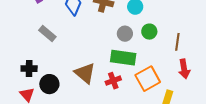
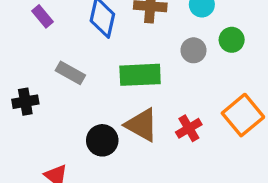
green rectangle: (123, 58) -> (140, 75), moved
black cross: (29, 69) -> (25, 102), moved
black circle: (49, 84) -> (102, 140), moved

